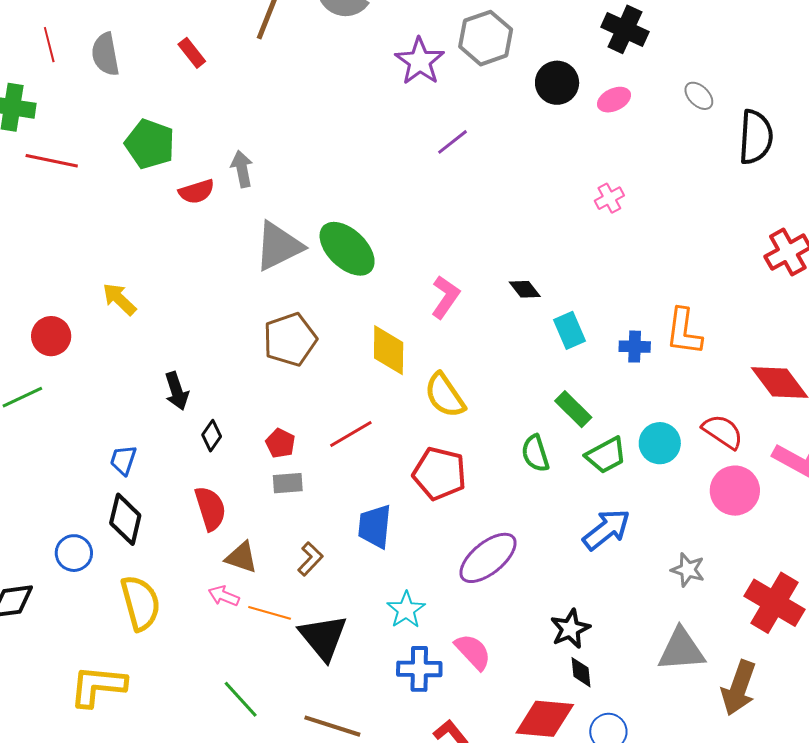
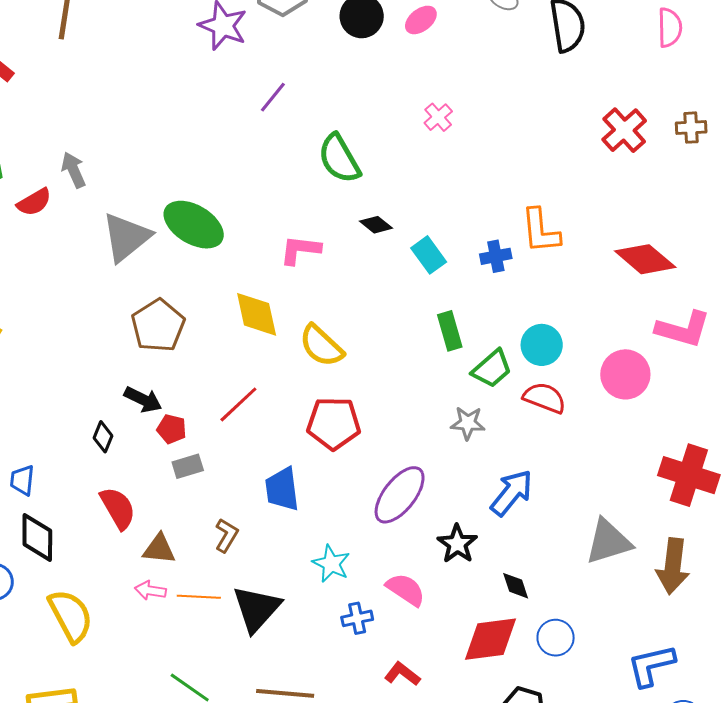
pink L-shape: (445, 297) -> (300, 250), turned -105
black arrow: (177, 391) -> (143, 400), moved, turned -33
green rectangle: (573, 409) -> (450, 331), turned 42
red semicircle: (723, 432) -> (545, 398), moved
green semicircle: (535, 453) -> (339, 159), moved, size x1.4
blue arrow: (606, 529) -> (512, 493), moved
gray star: (688, 570) -> (468, 423), moved
black star: (570, 629) -> (457, 544), moved
black triangle: (323, 637) -> (257, 609), turned 34
blue cross: (419, 669) -> (357, 618), size x0.7

